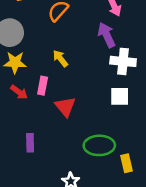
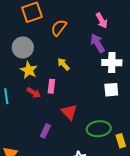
yellow star: (15, 62) -> (29, 70), turned 30
red triangle: (65, 107) -> (69, 112), moved
purple rectangle: (30, 143) -> (45, 131), turned 32

